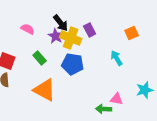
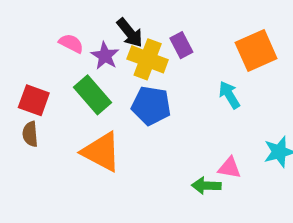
orange square: (132, 33) -> (256, 50), size x1.6
purple star: (56, 36) -> (105, 56), moved
green rectangle: (40, 58) -> (92, 95), size x1.5

